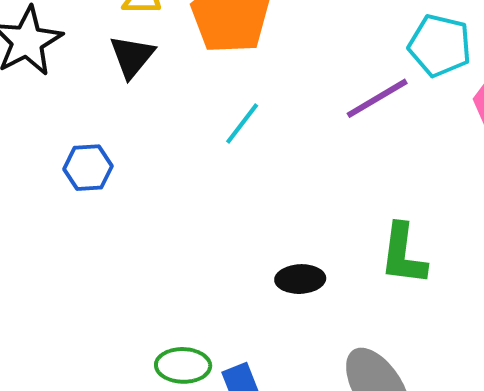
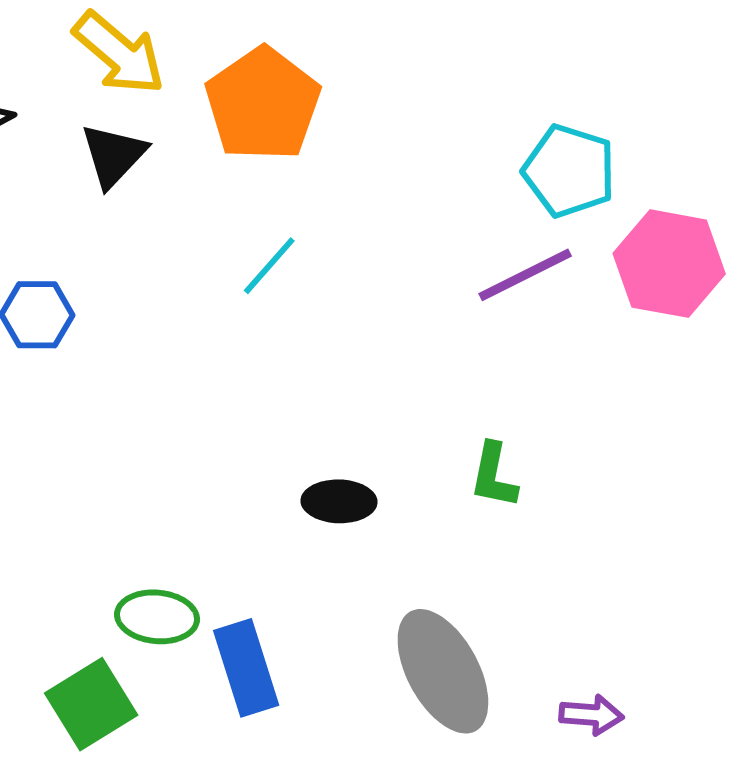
purple line: (377, 98) -> (525, 275), moved
green L-shape: (403, 254) -> (494, 476), size x0.7

